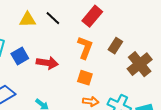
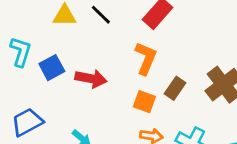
brown rectangle: (115, 46) -> (175, 88), moved

